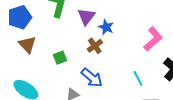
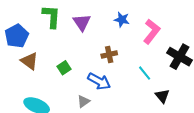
blue star: (106, 27) -> (122, 20), moved
brown cross: (95, 46) -> (109, 55), moved, turned 35

